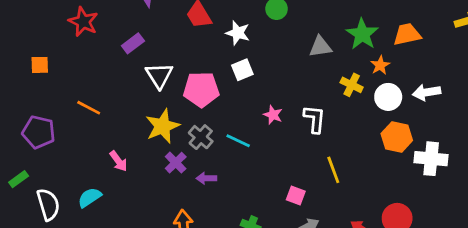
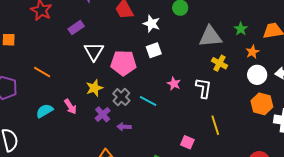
green star: (362, 34) -> (241, 29), size x0.6
gray triangle: (320, 47) -> (210, 37), size x1.4
yellow cross: (352, 85) -> (219, 63), moved
yellow star: (163, 126) -> (94, 88), size x0.7
pink arrow: (118, 161) -> (70, 107), moved
cyan semicircle: (90, 197) -> (44, 111), moved

